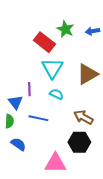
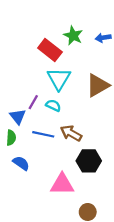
purple line: (29, 89) -> (33, 102), turned 32
cyan semicircle: (56, 94) -> (53, 105), moved
brown arrow: (83, 117) -> (71, 133), moved

